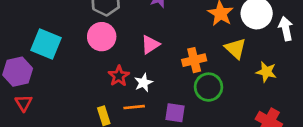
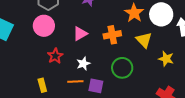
orange cross: (194, 60) -> (112, 35), moved
white star: (143, 83) -> (83, 64), moved
orange line: (134, 107) -> (75, 82), moved

